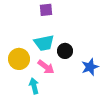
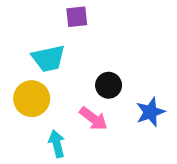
cyan trapezoid: (44, 43) -> (48, 59), moved
pink arrow: (46, 67) -> (94, 119), moved

